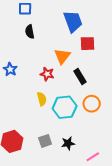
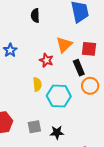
red square: (88, 44) -> (89, 49), moved
orange circle: (92, 104) -> (90, 86), moved

